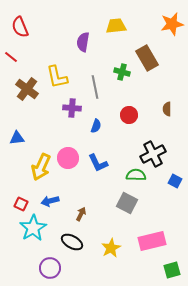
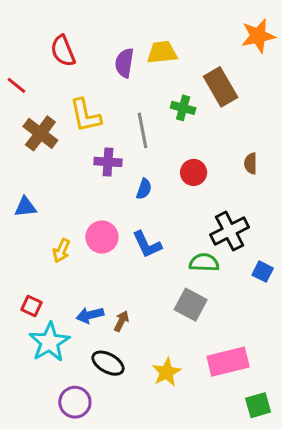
yellow trapezoid: (116, 26) -> (162, 52), moved
red semicircle: (20, 27) -> (63, 51), moved
yellow arrow: (41, 167) -> (61, 251), size x0.6
blue arrow: (50, 201) -> (90, 315), moved

